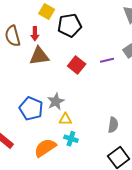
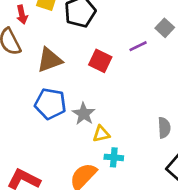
red arrow: (35, 34) -> (22, 15), moved
blue pentagon: (31, 109) -> (50, 104), moved

